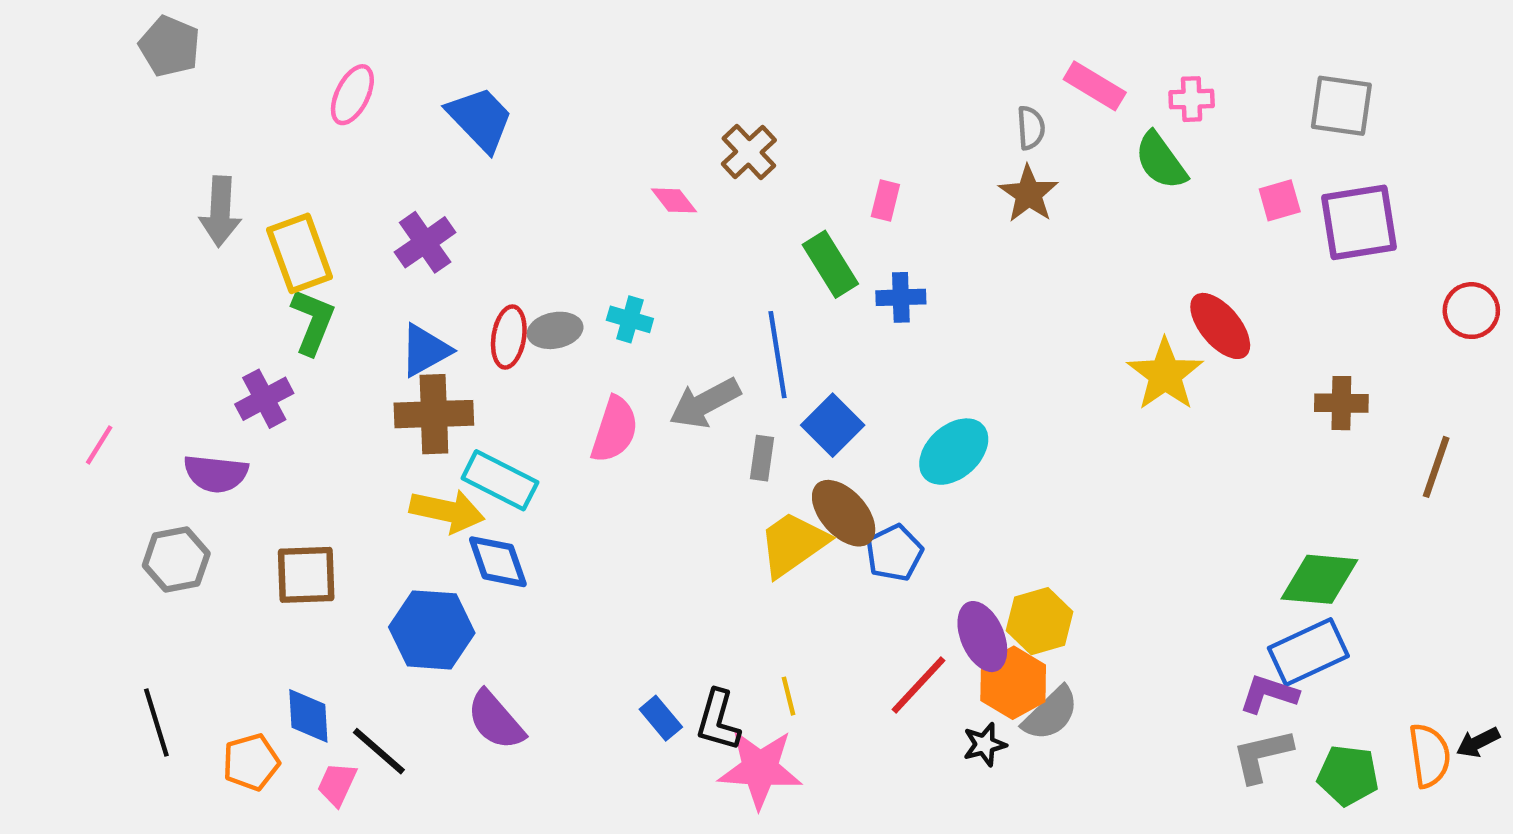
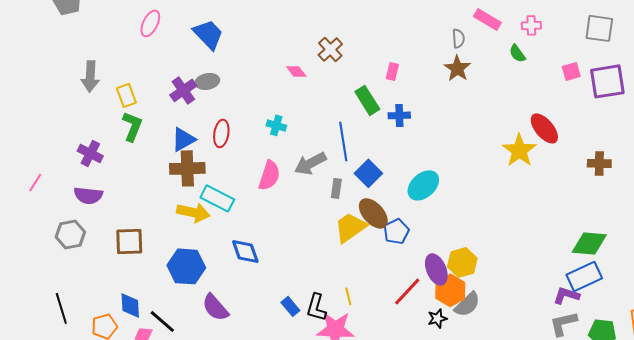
green semicircle: (1161, 161) -> (517, 53), size x0.7
yellow rectangle: (300, 253) -> (126, 95), size x0.7
gray ellipse: (555, 330) -> (207, 81), moved
purple cross: (264, 399) -> (90, 153), moved, turned -35
blue diamond: (498, 562) -> (245, 251), moved

